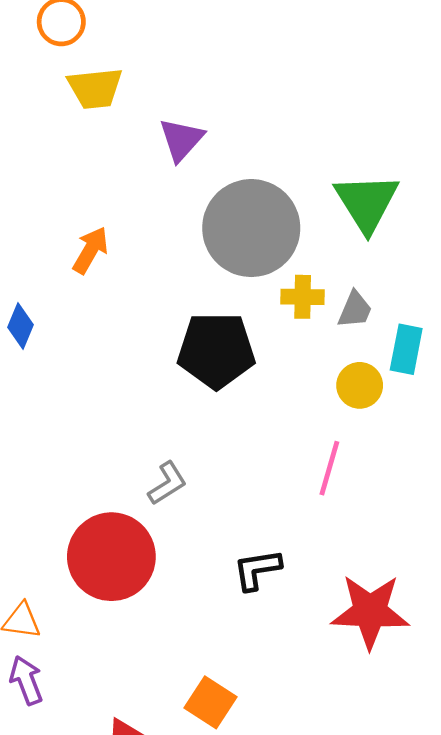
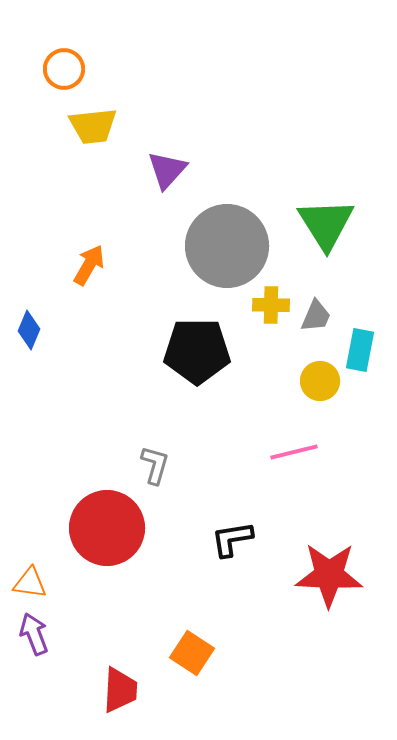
pink line: (329, 468) -> (294, 452), turned 60
gray L-shape: (167, 483) -> (155, 465), turned -42

